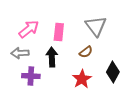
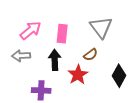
purple cross: (31, 76) -> (41, 90), moved
red star: (82, 79) -> (78, 75), moved

